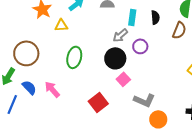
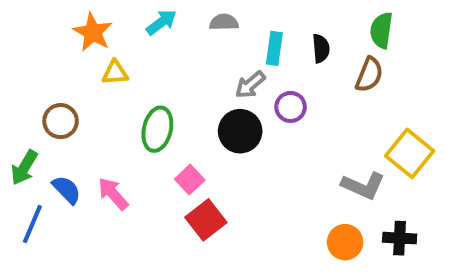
yellow triangle: (61, 25) -> (115, 73), moved
brown circle: (26, 53) -> (61, 121), size x0.7
pink square: (123, 79) -> (190, 180), moved
gray L-shape: (144, 100) -> (363, 186), moved
orange circle: (158, 119) -> (345, 242), moved

